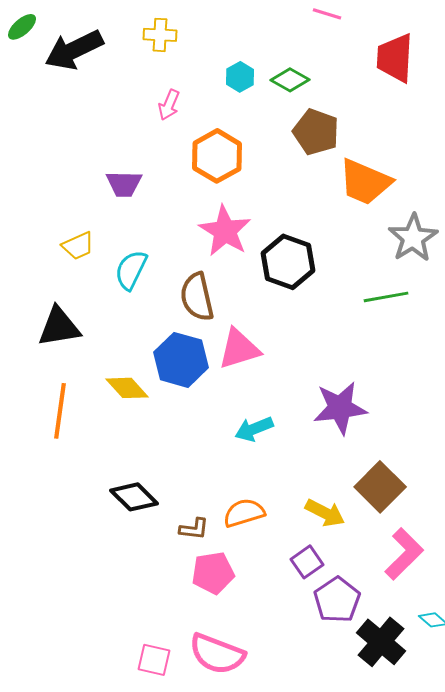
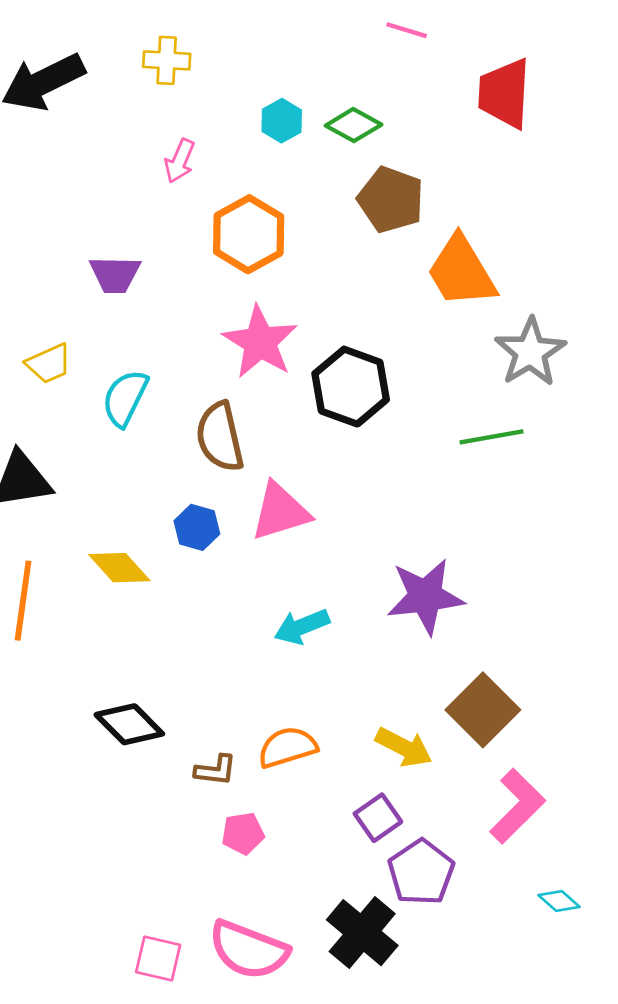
orange trapezoid: (365, 182) -> (461, 272), turned 36
blue hexagon: (181, 360) -> (197, 527), size x0.6
pink pentagon: (213, 573) -> (243, 833), size x0.7
black cross: (381, 642) -> (362, 933), moved

